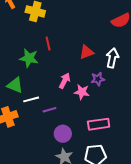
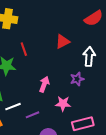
red triangle: (87, 52) -> (62, 42), moved
pink star: (82, 92) -> (63, 104), moved

